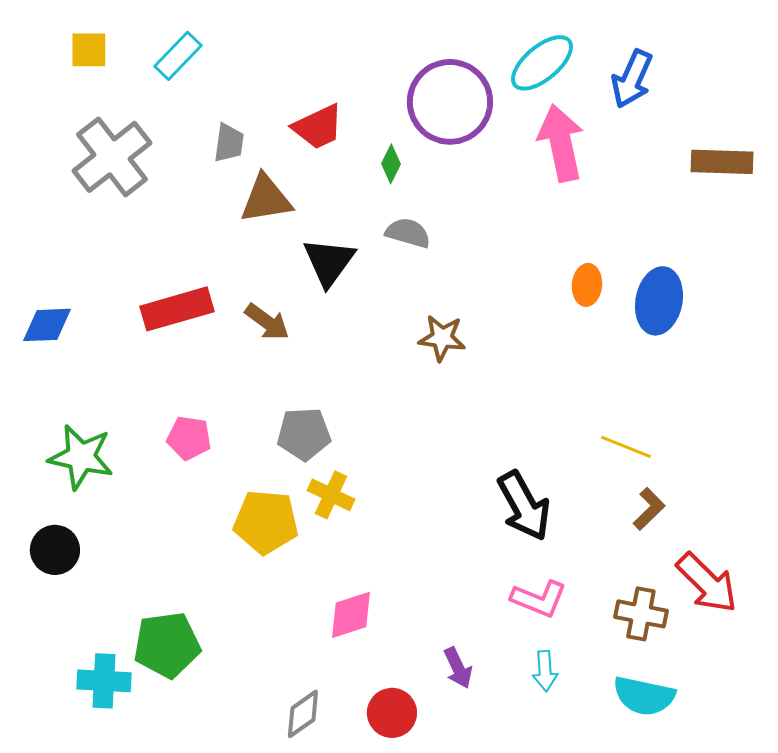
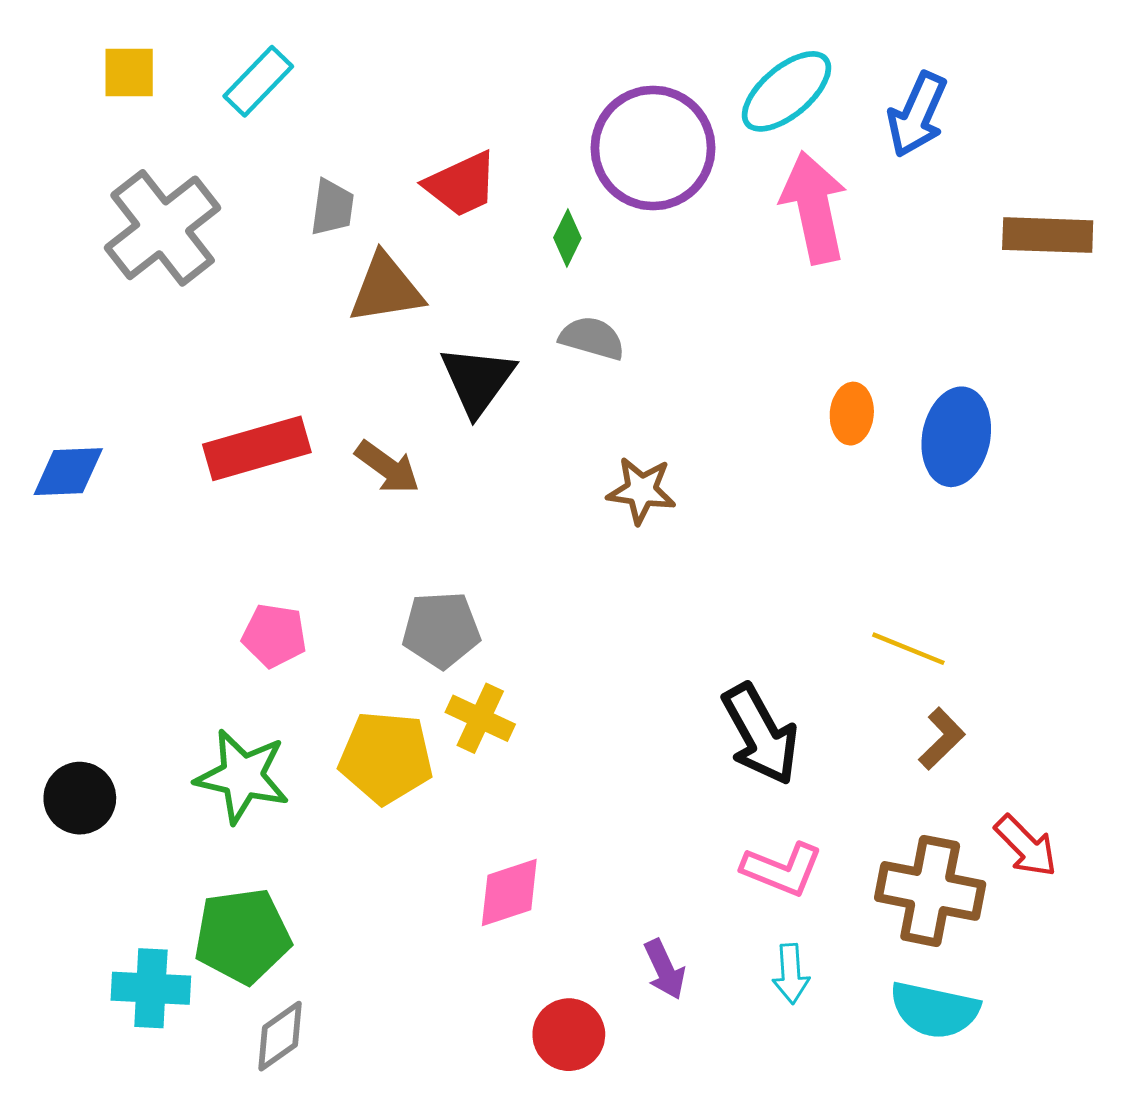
green star: (81, 457) -> (242, 776), moved
red arrow: (707, 583) -> (1026, 846), size x0.7
brown cross: (641, 614) -> (930, 891), size x1.4
gray diamond: (303, 714) -> (280, 1036), moved

